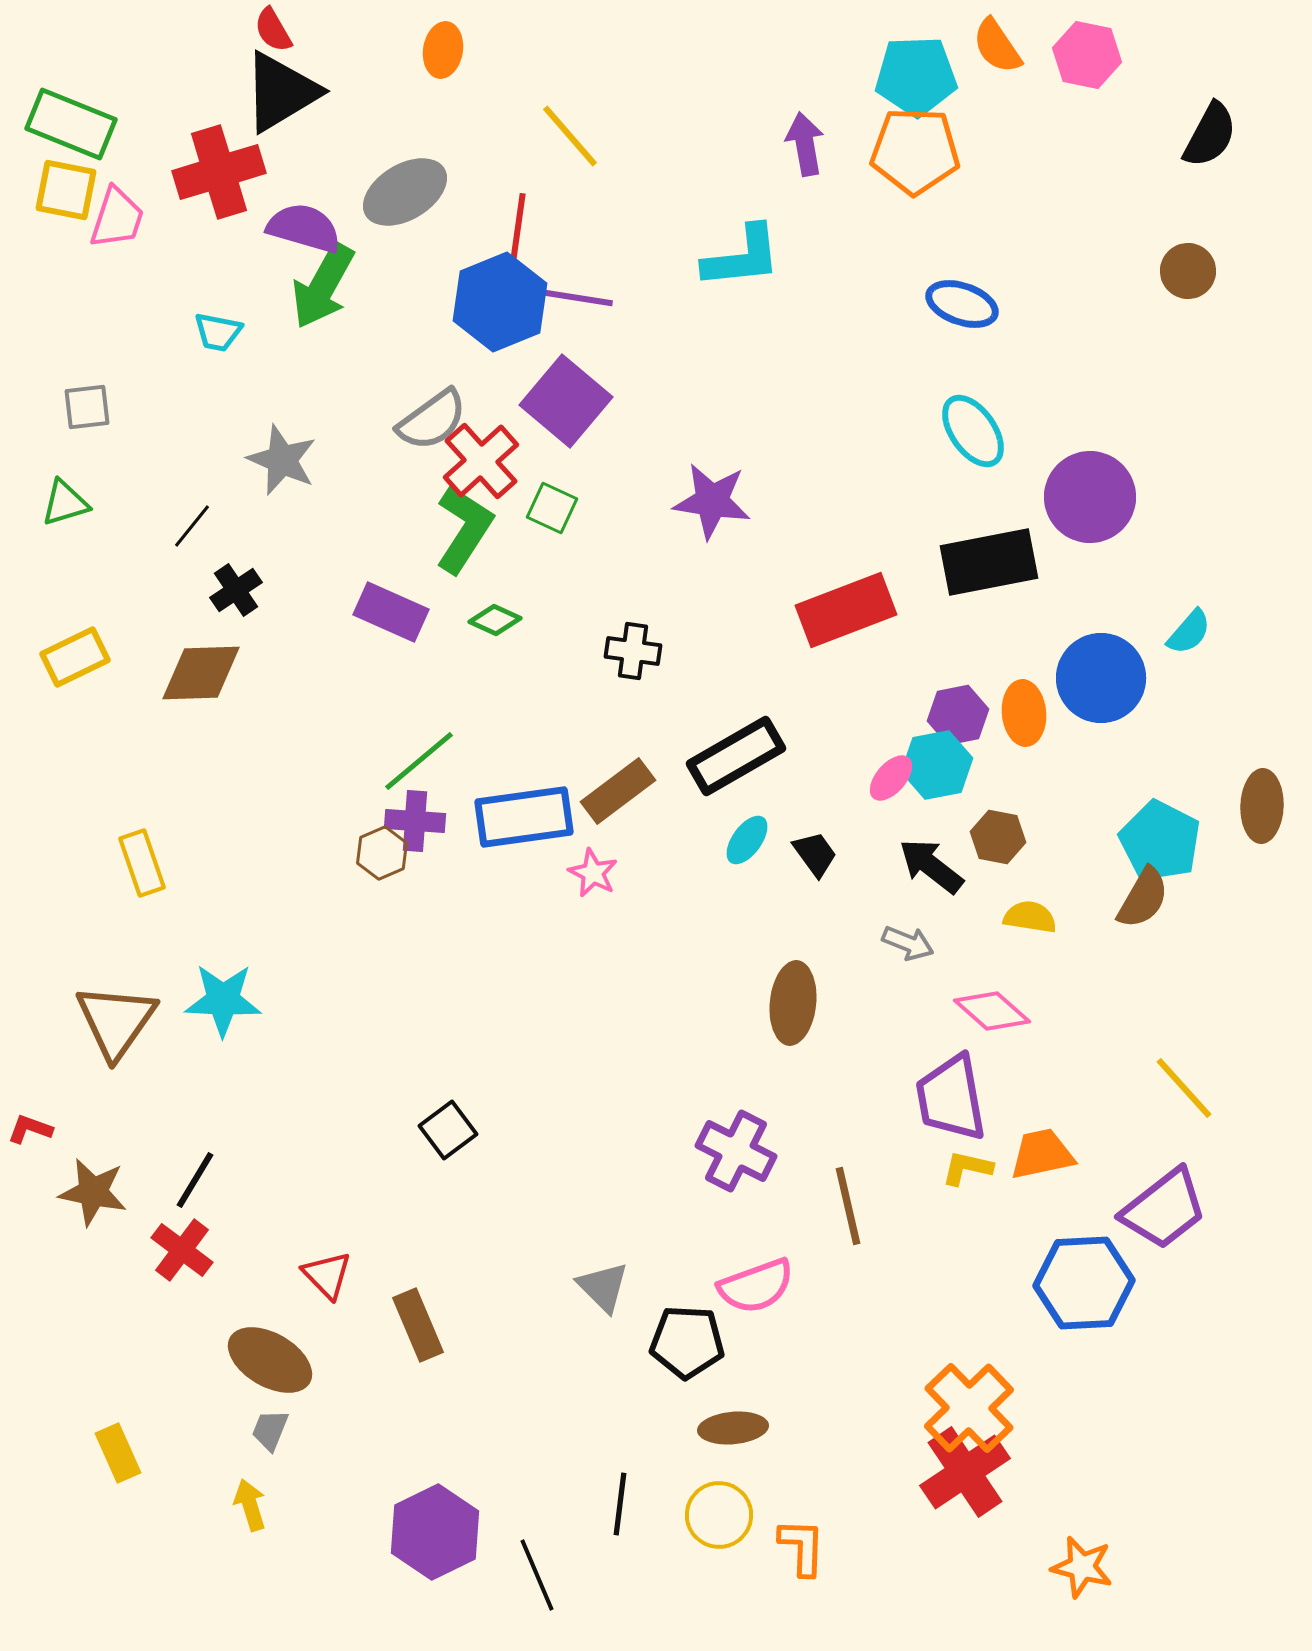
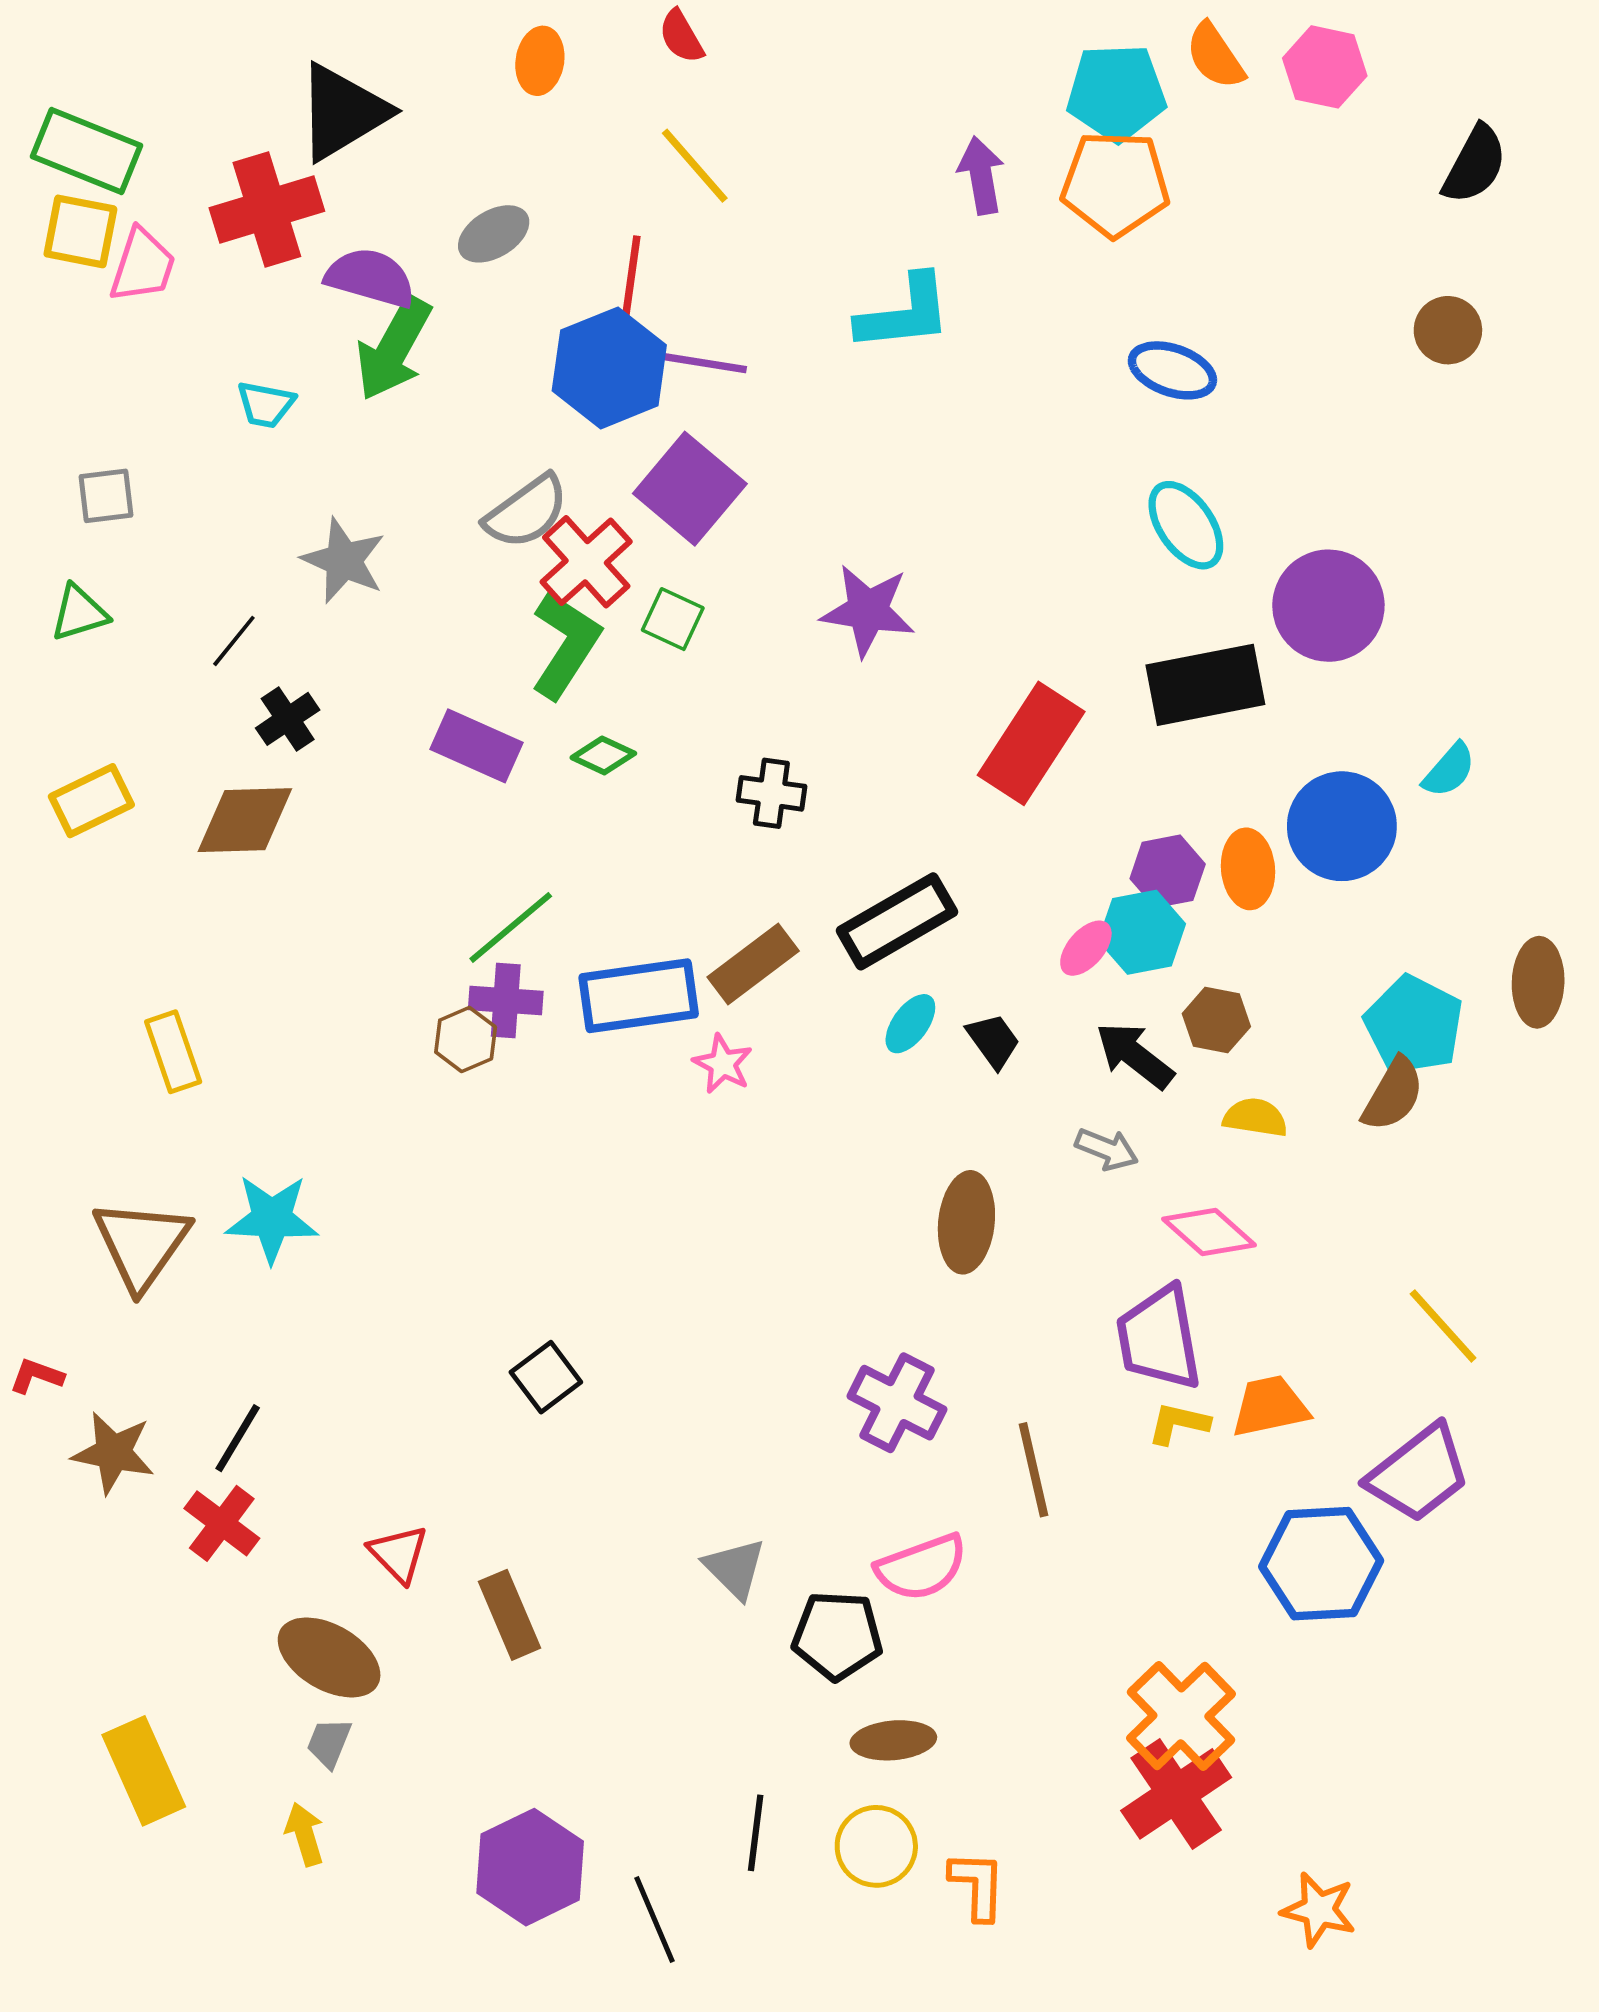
red semicircle: (273, 30) -> (681, 36), moved
gray ellipse: (405, 192) -> (494, 234), size x0.7
red rectangle: (846, 610) -> (1031, 743), turned -36
yellow rectangle: (118, 1453) -> (144, 1771), size x1.5

